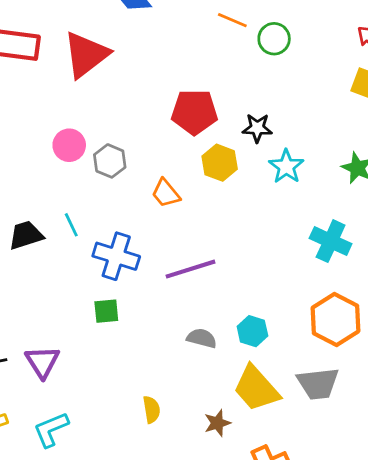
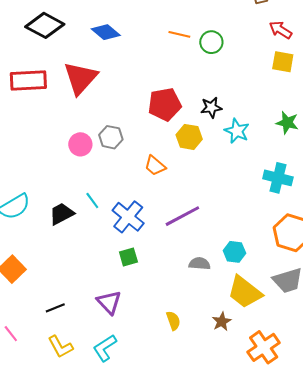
gray hexagon: (110, 161) -> (111, 137), moved
blue cross: (116, 256) -> (128, 217), turned 32
purple triangle: (42, 362) -> (109, 302), moved

